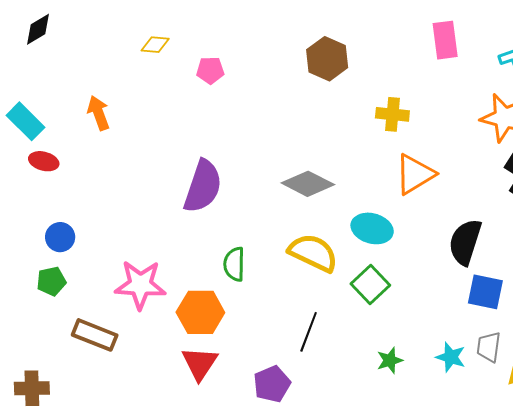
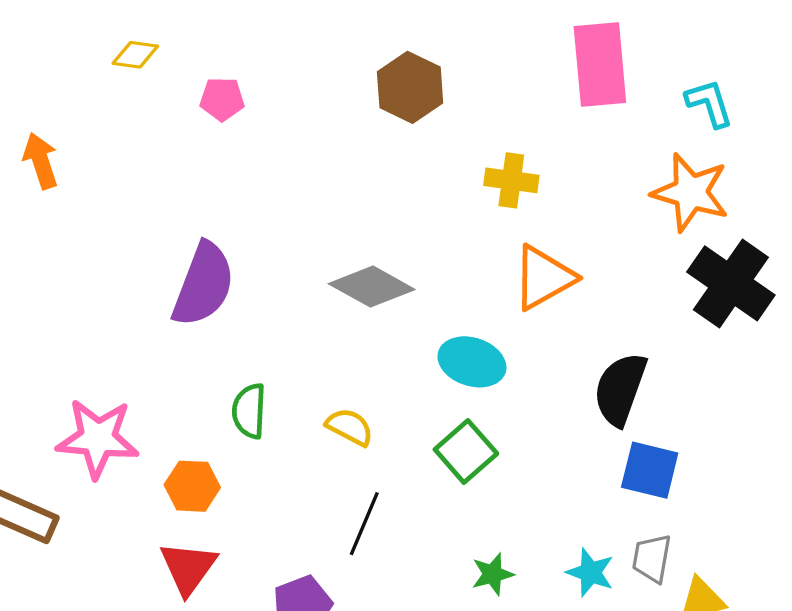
pink rectangle: (445, 40) -> (600, 65), size x1.4
yellow semicircle: (313, 253) -> (350, 427), moved, size x0.6
orange hexagon: (200, 312) -> (192, 486), size x0.7

